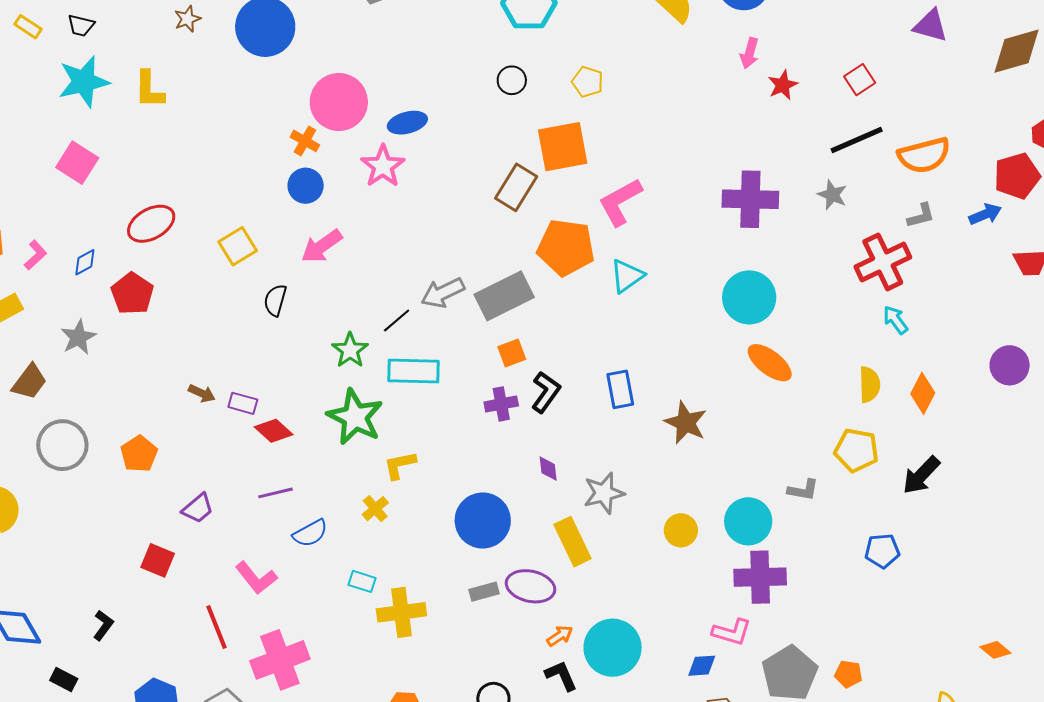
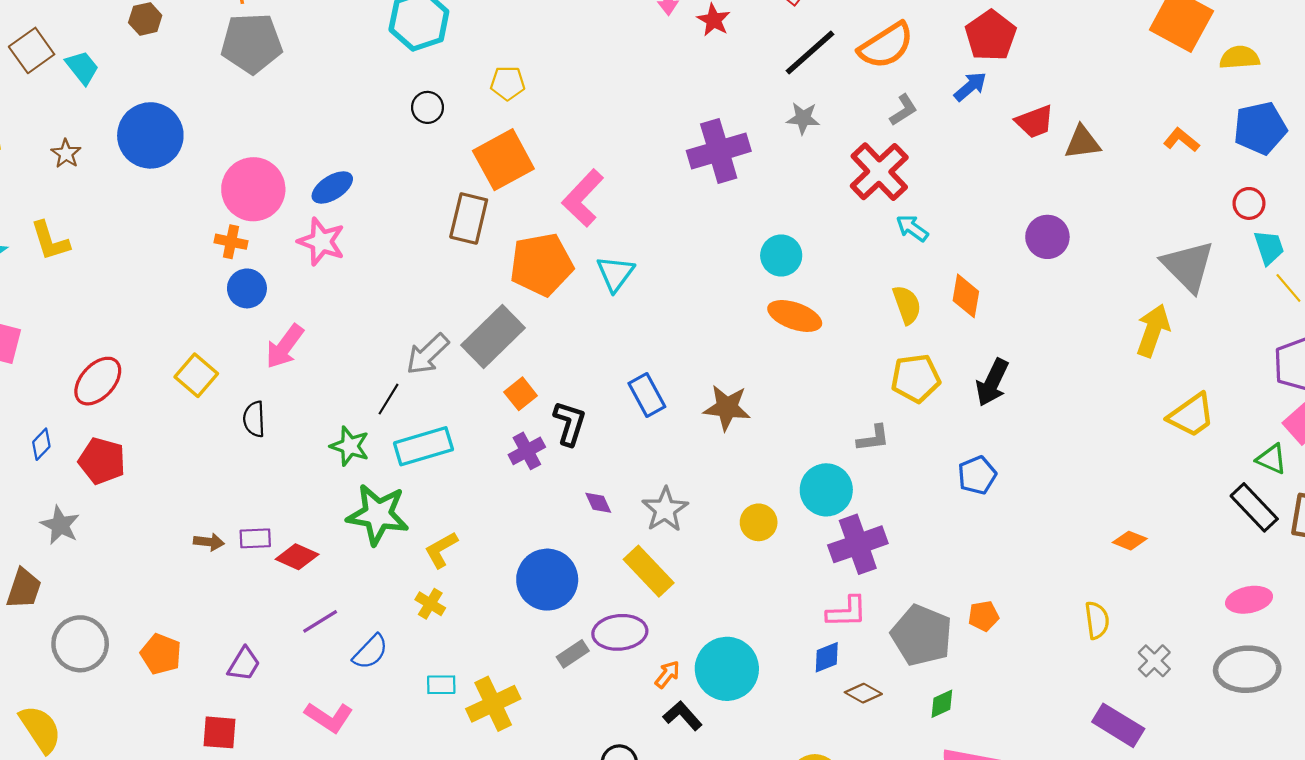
cyan circle: (749, 297) -> (781, 255), moved, size x0.7
orange pentagon: (139, 454) -> (161, 654), moved

